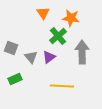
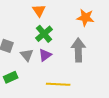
orange star: (71, 18) -> (85, 18), moved
green cross: (58, 36) -> (44, 34), moved

